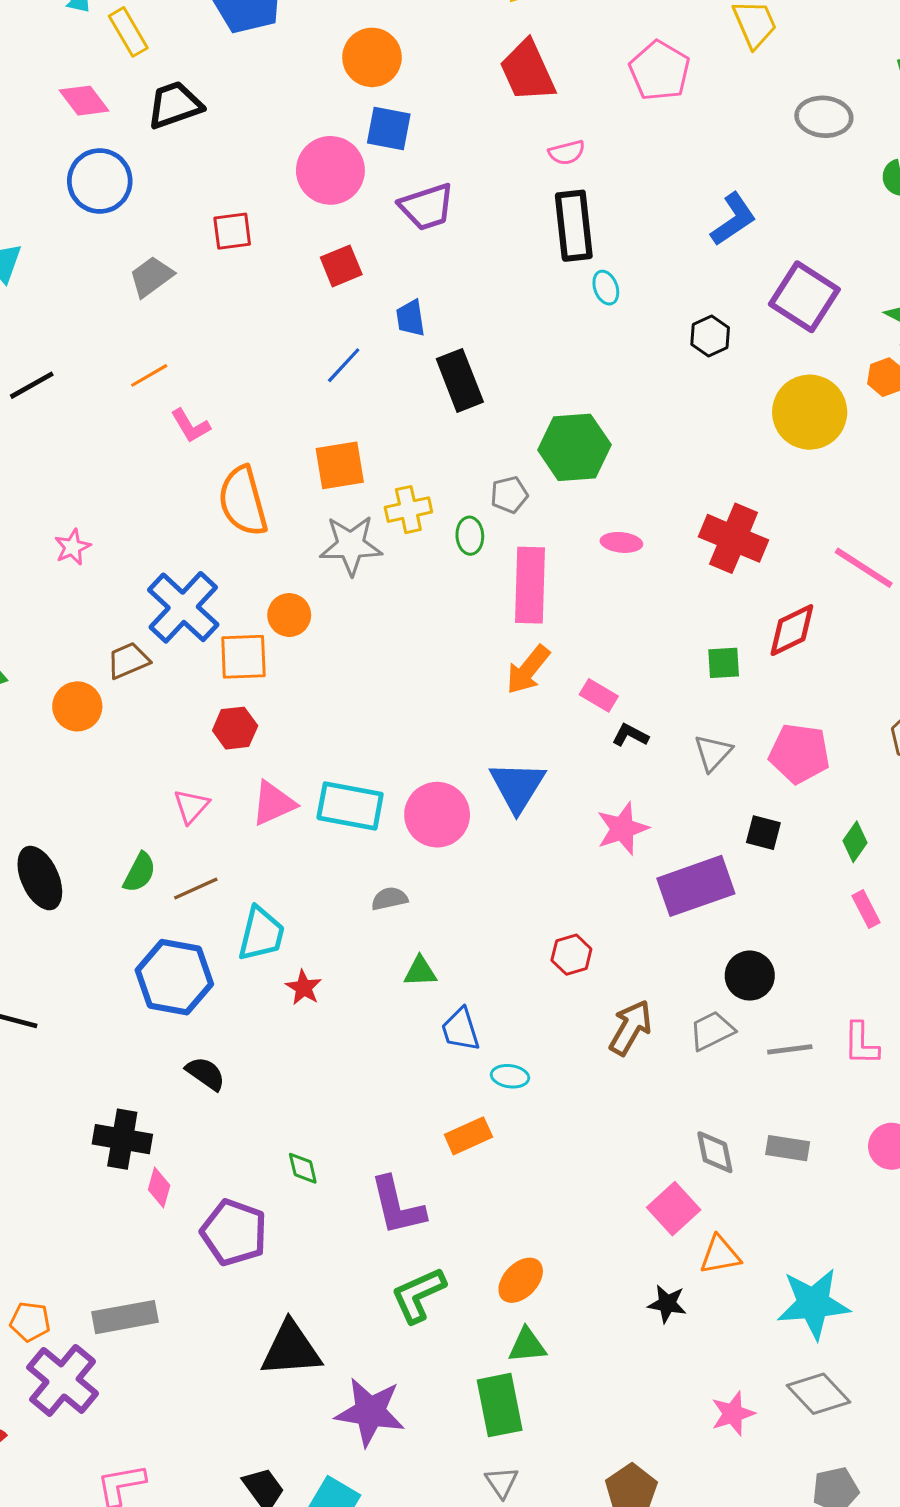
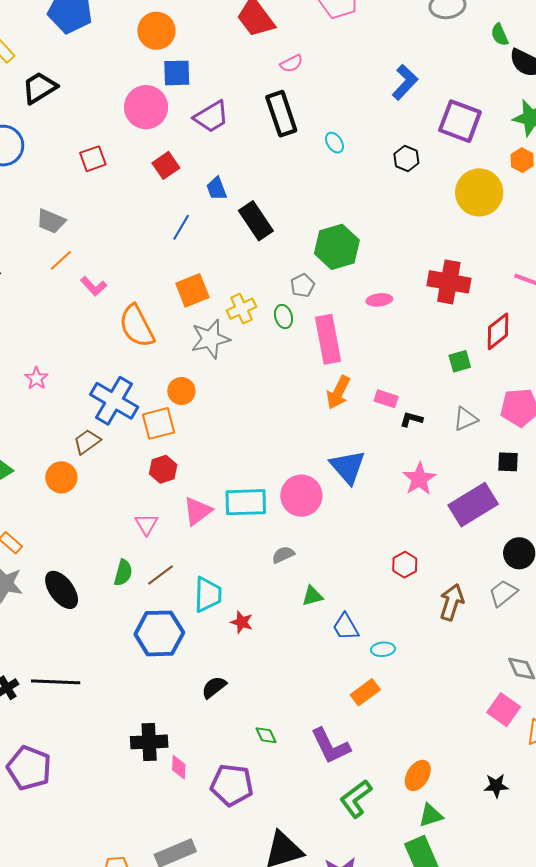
black rectangle: (574, 226) -> (281, 114), moved
gray trapezoid: (151, 277) -> (51, 221), moved, turned -108
gray triangle: (713, 753) -> (466, 419), turned 36
black semicircle: (205, 1073) -> (214, 687), moved, turned -60
black star: (667, 1304) -> (496, 786), moved

